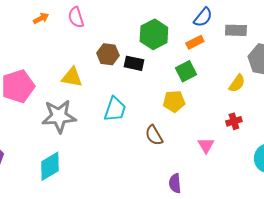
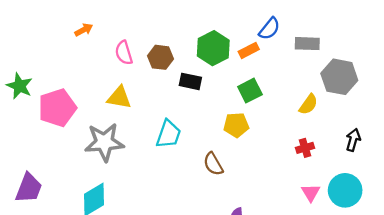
pink semicircle: (76, 17) -> (124, 53), moved
orange rectangle: (195, 42) -> (249, 50), moved
brown hexagon: (108, 54) -> (161, 57), moved
pink triangle: (206, 145) -> (311, 193), moved

